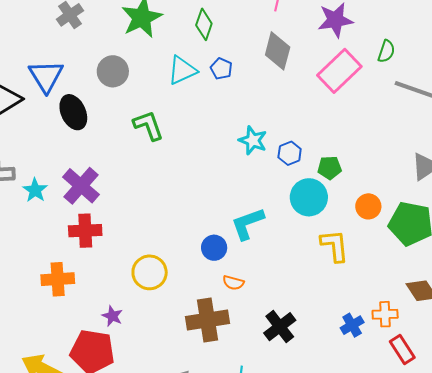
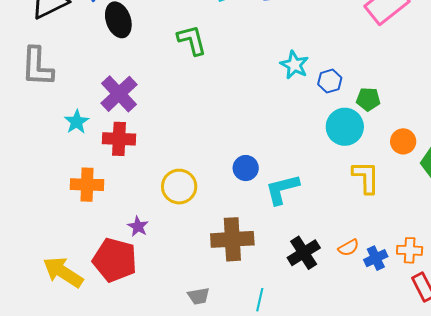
cyan star: (35, 190) -> (77, 122), moved
cyan L-shape: (248, 224) -> (282, 189), moved
orange semicircle: (233, 283) -> (349, 248), moved, turned -50

